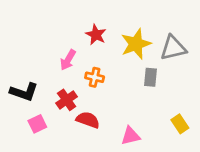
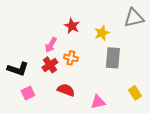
yellow star: (136, 44) -> (102, 33), size x0.7
gray triangle: (173, 48) -> (134, 18), moved
gray rectangle: (151, 77) -> (113, 58), size x1.5
red cross: (67, 100) -> (50, 65), moved

